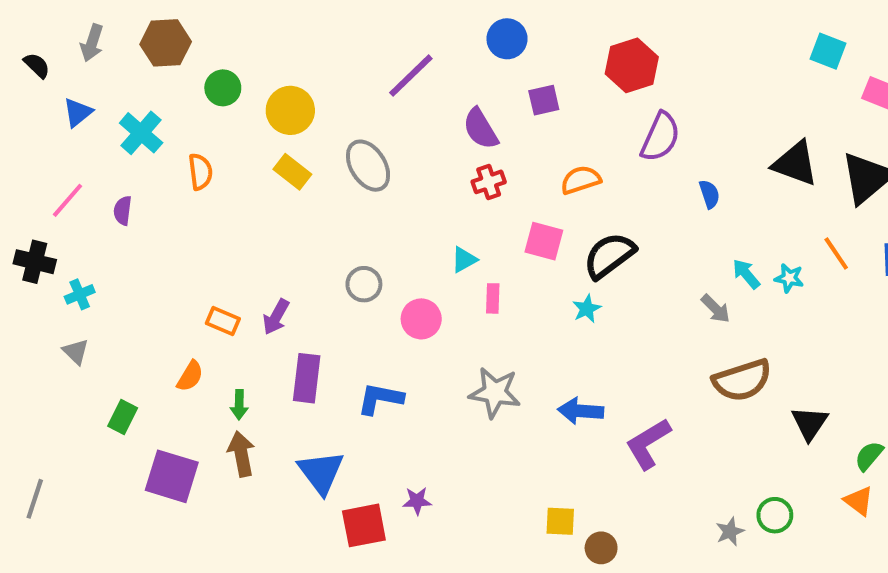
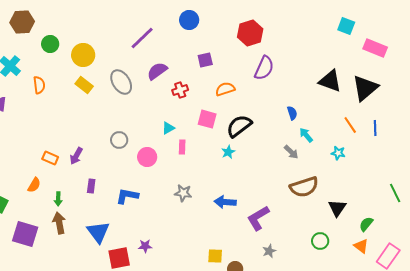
purple square: (544, 100) -> (205, 60), moved
purple semicircle: (480, 129) -> (157, 71), moved, turned 85
blue semicircle: (709, 194) -> (292, 113), moved
cyan star: (789, 278) -> (338, 153), moved
purple rectangle: (307, 378) -> (91, 186), size x0.6
gray star: (495, 393) -> (183, 193), size x0.7
green circle: (775, 515) -> (320, 241), moved
gray star: (730, 532) -> (269, 251), moved

